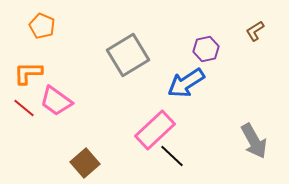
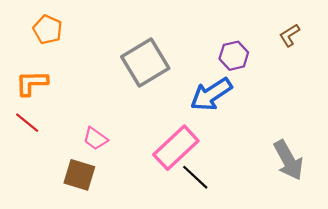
pink trapezoid: (56, 101) -> (95, 139), moved, size x0.7
brown square: (85, 163) -> (79, 175), moved, turned -32

